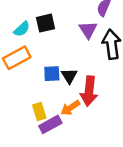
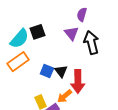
cyan semicircle: (22, 29) -> (19, 39), size x1.5
blue square: (52, 74) -> (47, 71), turned 32

